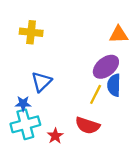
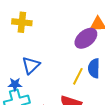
purple ellipse: (106, 67) -> (86, 38), moved

